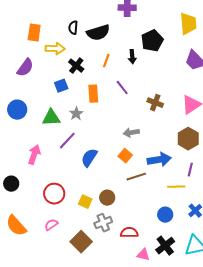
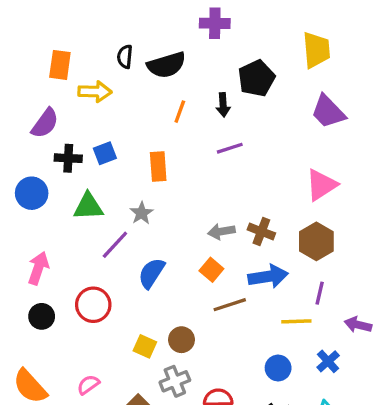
black cross: (76, 66) -> (68, 158), moved, turned -35
purple line: (122, 88) -> (230, 148), moved, turned -70
brown cross: (155, 103) -> (261, 231), moved
gray star: (76, 114) -> (142, 213), moved
pink arrow: (34, 155) -> (38, 268), moved
black circle: (11, 184) -> (42, 316), moved
red circle: (54, 194) -> (93, 305), moved

